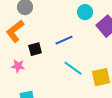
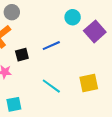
cyan line: (73, 68) -> (51, 86), moved

